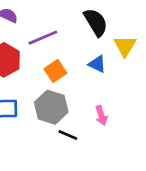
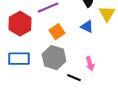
black line: (68, 135) -> (74, 78), moved

